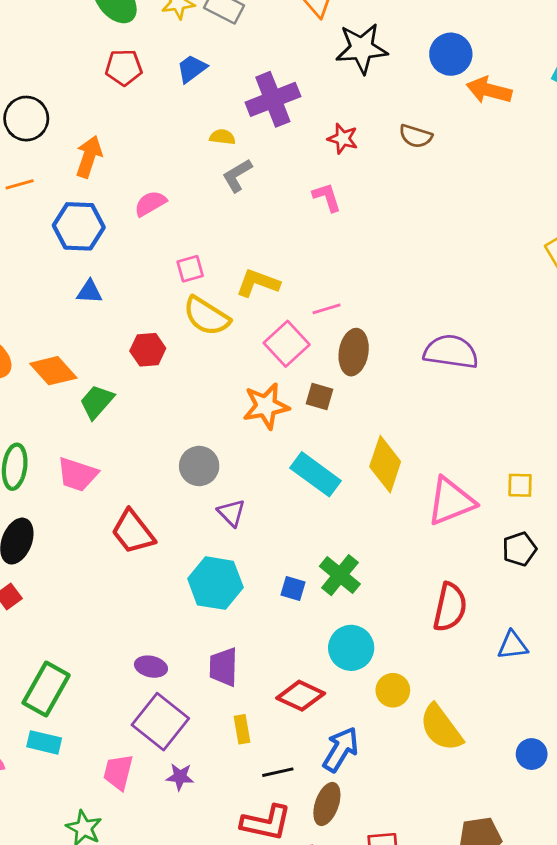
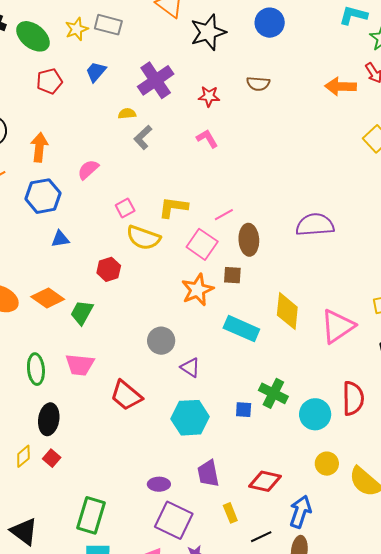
orange arrow: (489, 90) -> (341, 86), moved
cyan circle: (351, 648) -> (315, 414), moved

